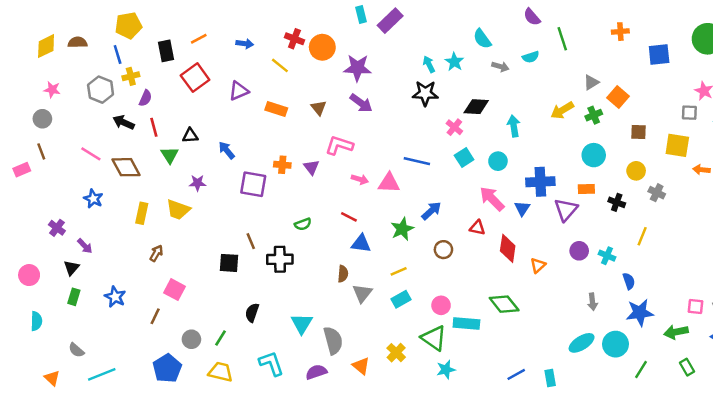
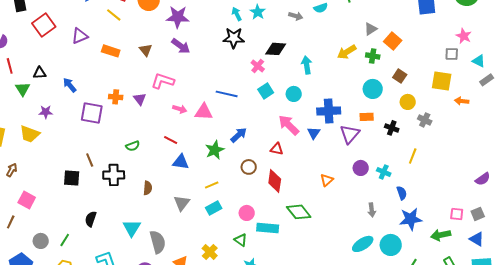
green cross: (594, 115) -> (373, 56), turned 32
brown square: (639, 132) -> (400, 76), moved, turned 32
red diamond: (508, 248) -> (275, 181), moved
brown semicircle: (343, 274) -> (148, 188), moved
green triangle: (434, 338) -> (241, 240), size x0.6

